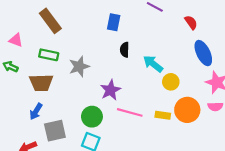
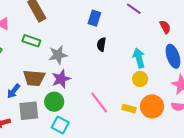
cyan arrow: (153, 64) -> (139, 58), moved, turned 30
brown trapezoid: (41, 83) -> (34, 78), moved
purple star: (110, 90) -> (61, 79), moved
pink line: (130, 112) -> (99, 102), turned 30
green circle: (92, 117) -> (54, 102), moved

